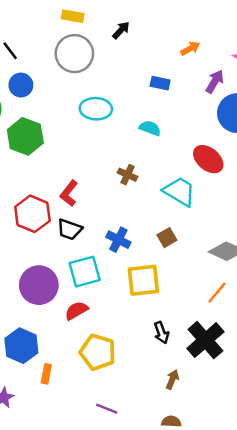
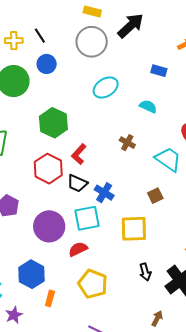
black arrow: (121, 30) -> (131, 26), size x1.8
cyan ellipse: (96, 109) -> (106, 88), turned -40
green hexagon: (25, 136) -> (53, 123), moved
blue cross: (118, 240) -> (104, 193), moved
brown arrow: (172, 379) -> (157, 318), moved

